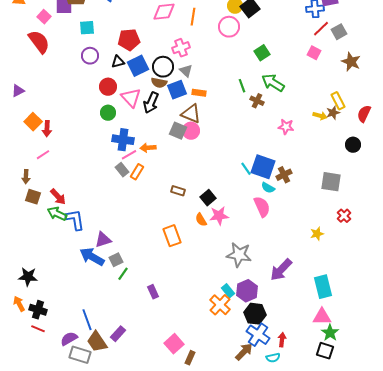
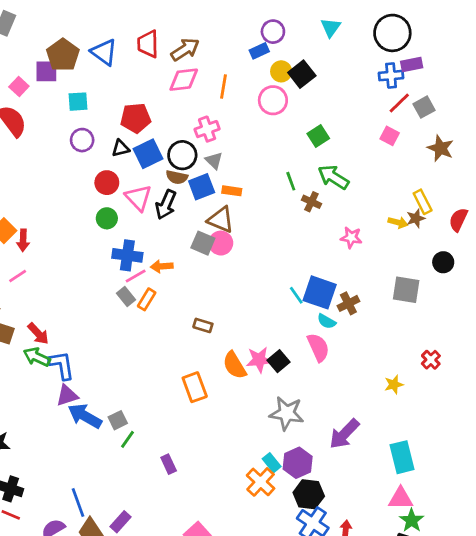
gray square: (331, 182) -> (406, 290), moved
black square: (208, 198) -> (278, 361), moved
orange semicircle: (201, 220) -> (235, 365), size x1.5
purple triangle: (103, 240) -> (67, 395), moved

